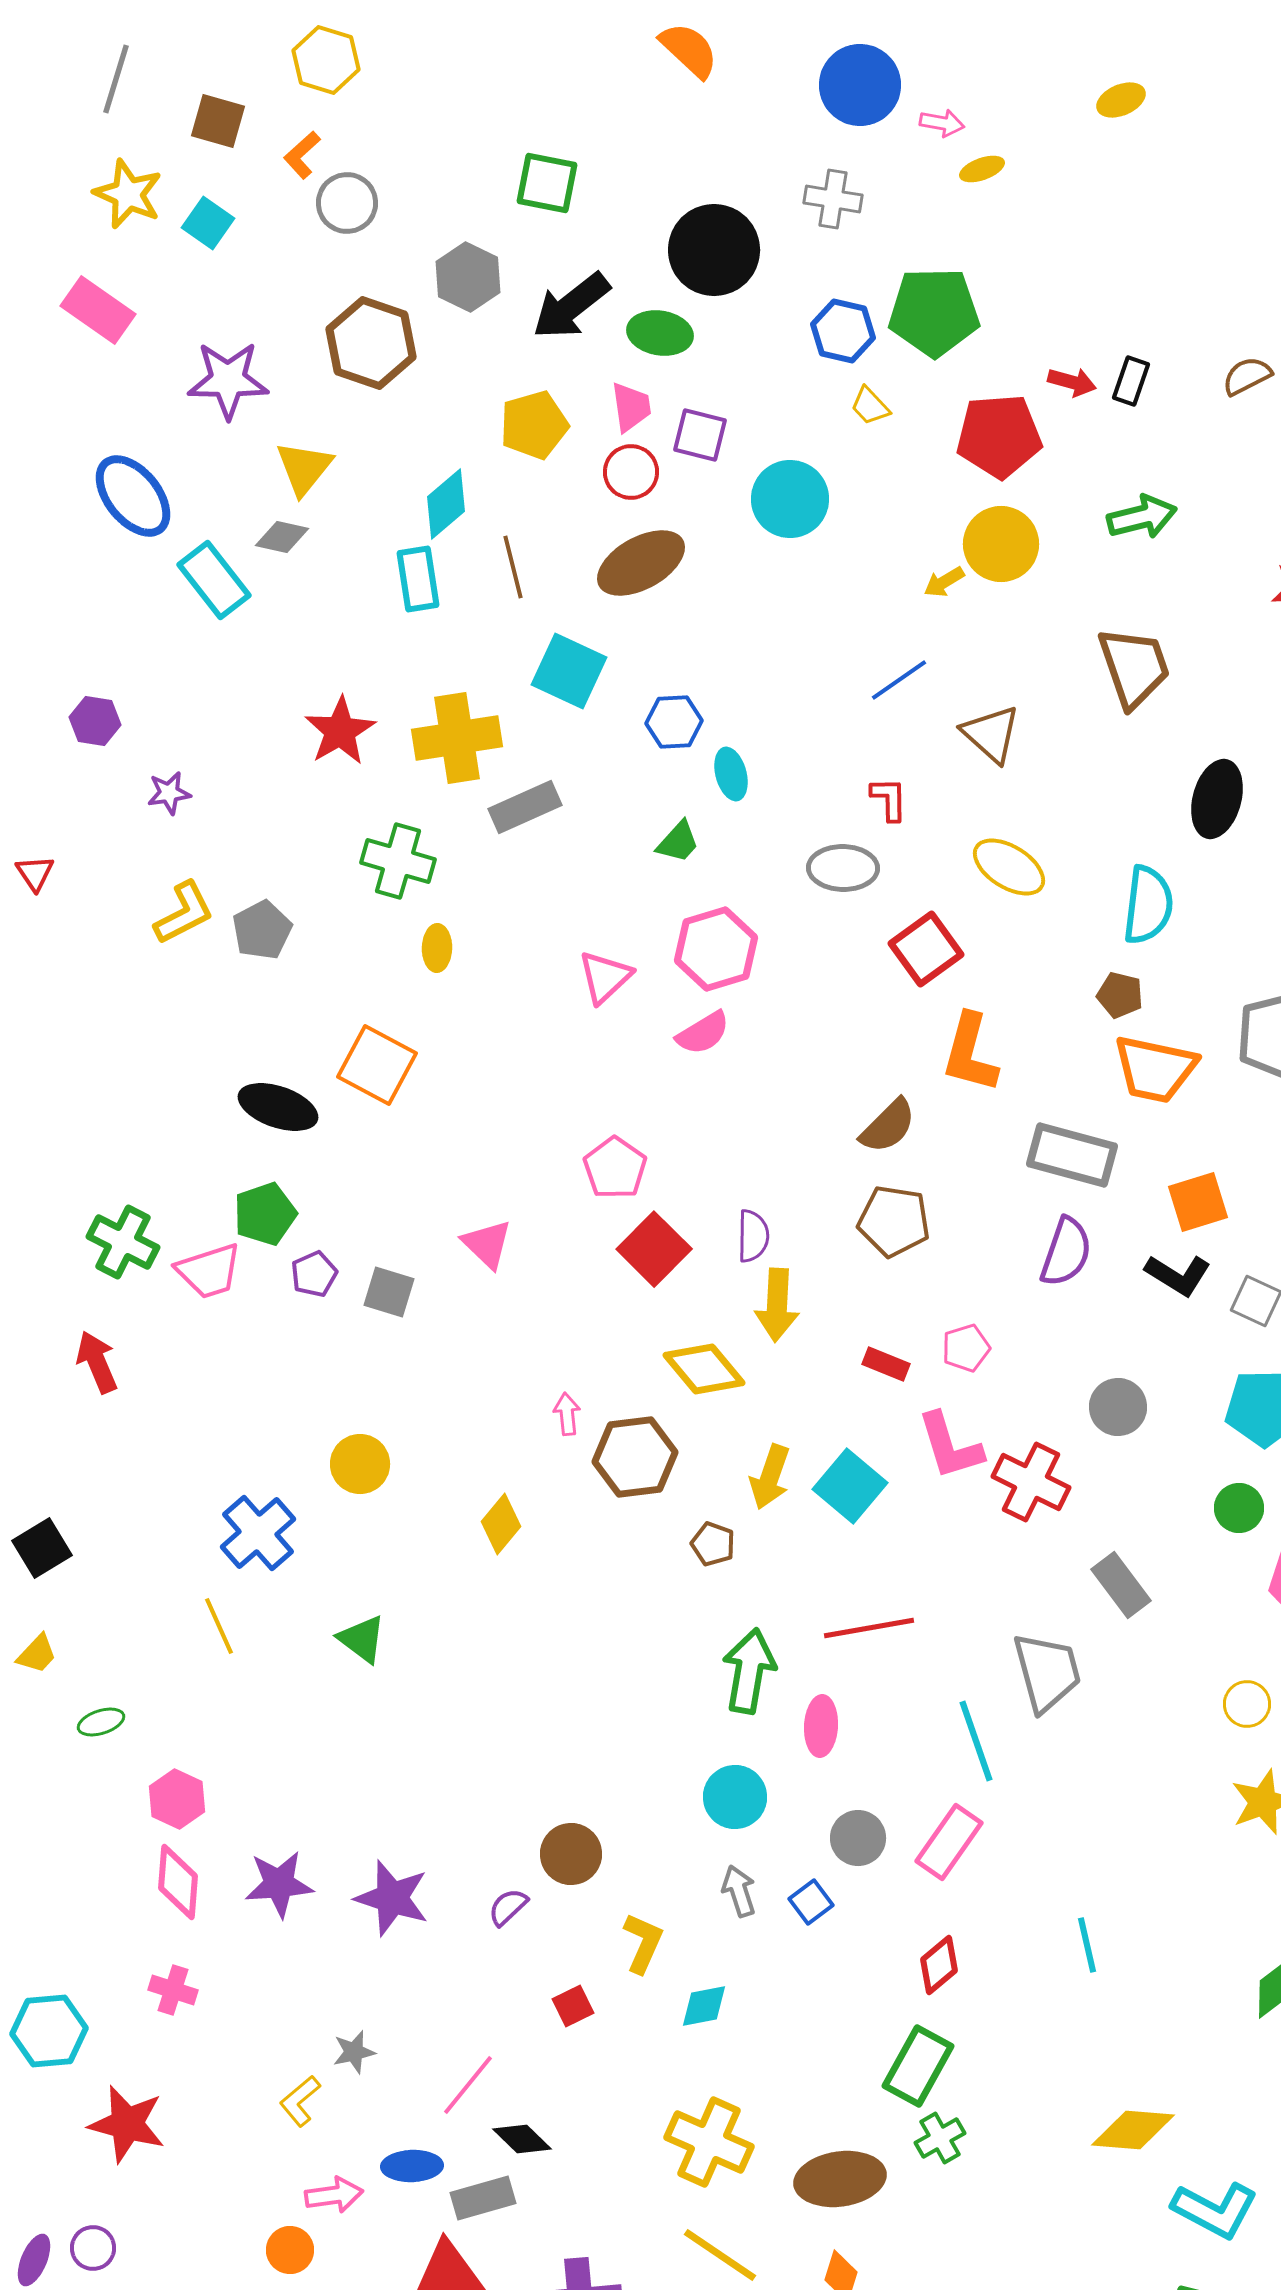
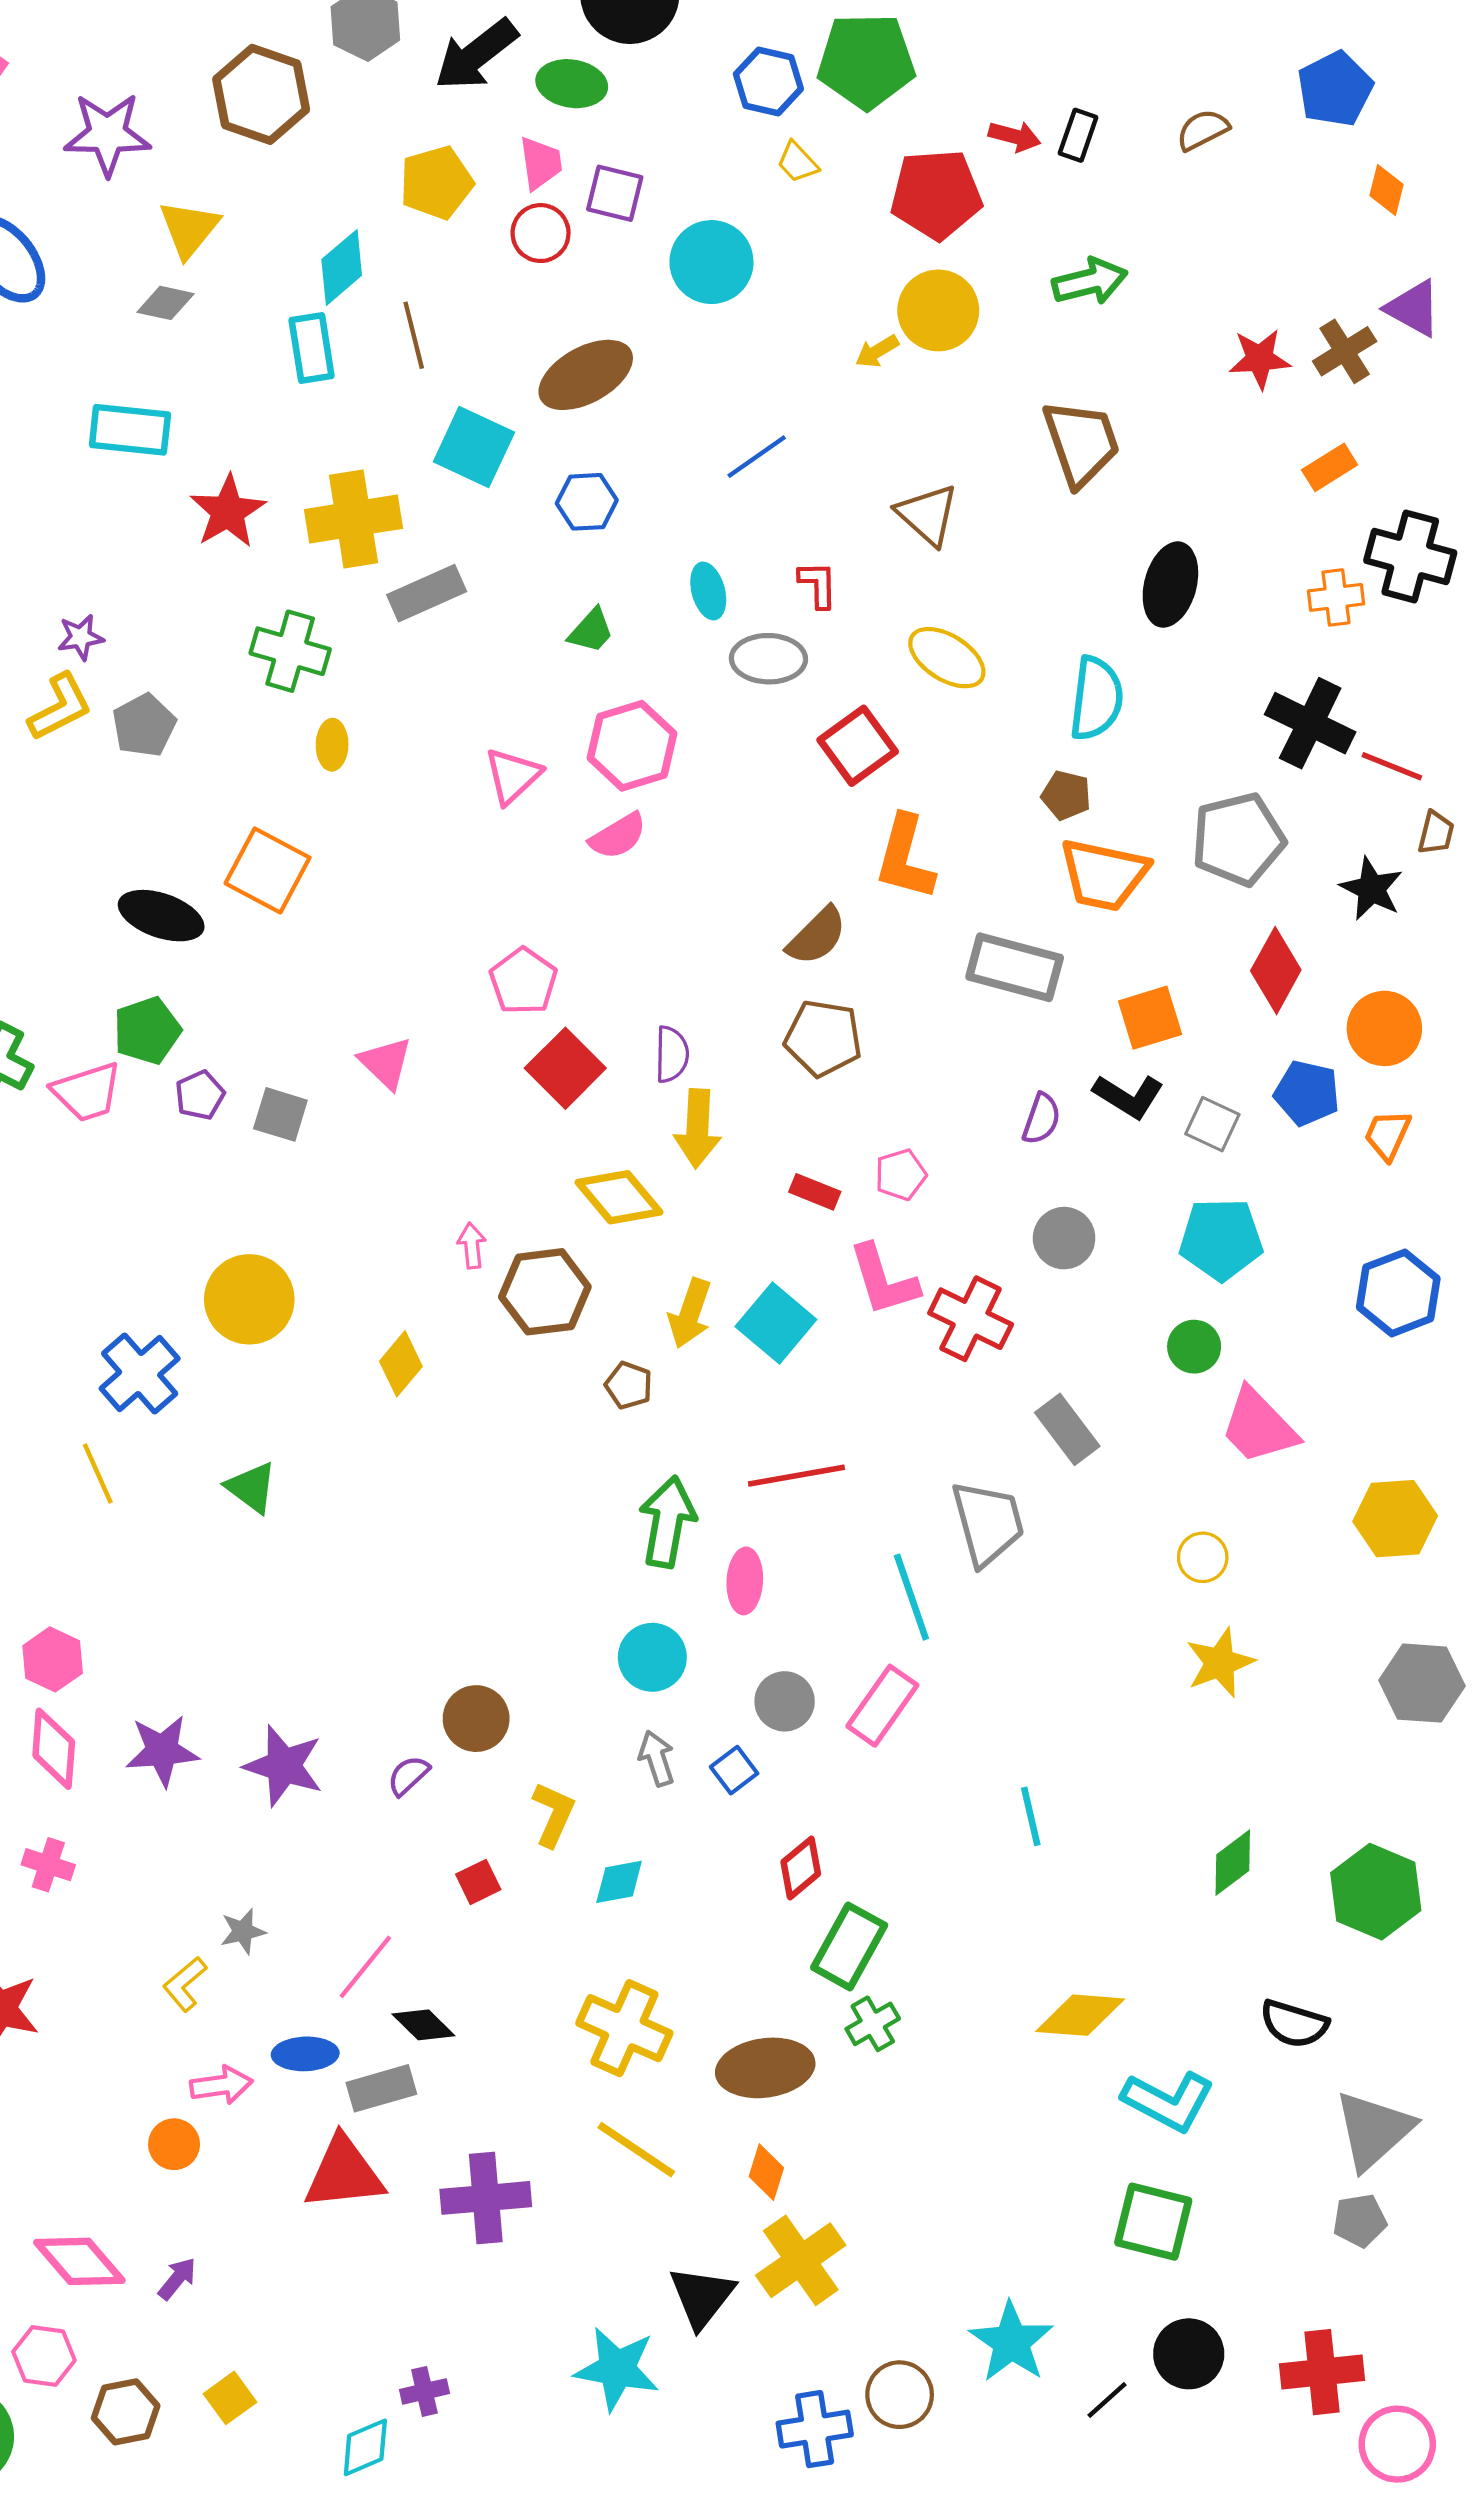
brown ellipse: (641, 563) -> (586, 375), moved
cyan rectangle: (214, 580) -> (130, 430), moved, turned -46
blue line: (899, 680) -> (757, 457), moved
cyan ellipse: (731, 774) -> (708, 591), moved
purple star: (169, 793) -> (81, 637), moved
purple semicircle: (1066, 1252) -> (1041, 1119), moved, size x0.7
yellow circle: (360, 1464) -> (249, 1299), size x1.4
red diamond: (939, 1965) -> (801, 1868), moved

